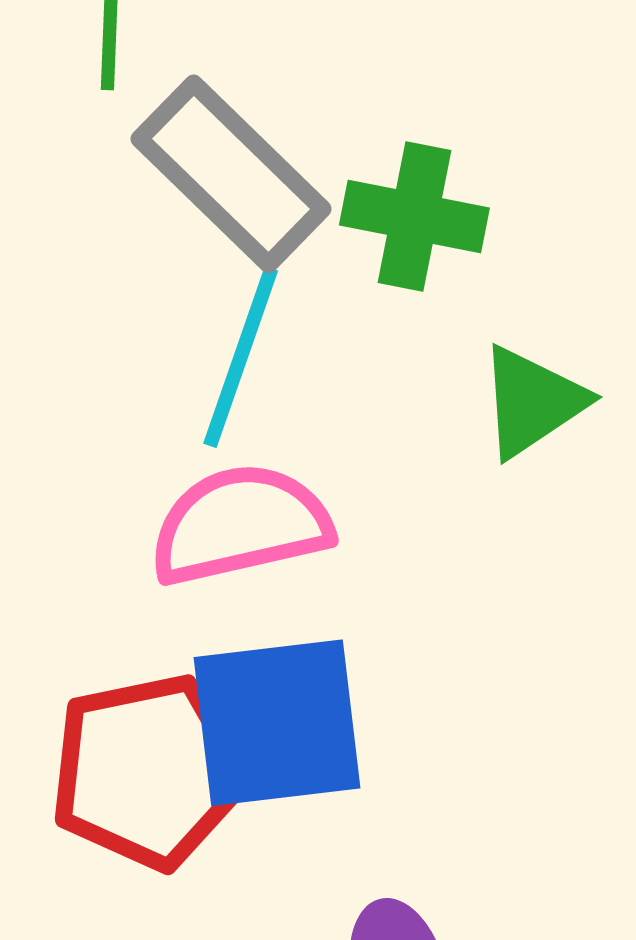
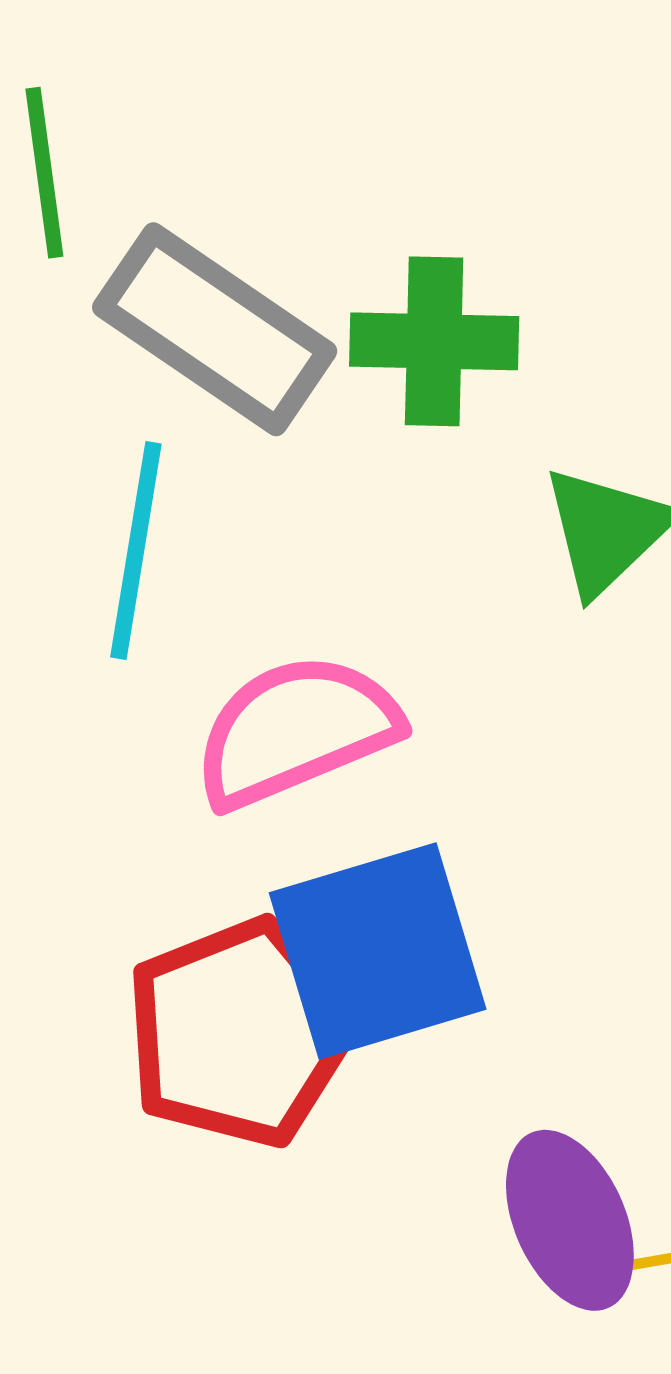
cyan line: (241, 357) -> (136, 551), moved

